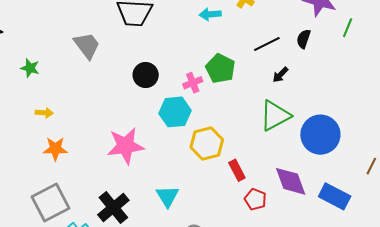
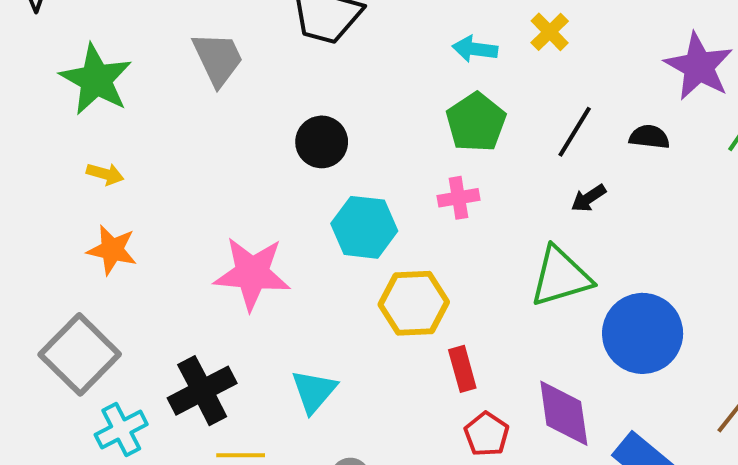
black semicircle: (304, 39) -> (649, 137), turned 66
black line: (267, 44) -> (575, 132), turned -44
green star: (30, 68) -> (96, 80), size x1.8
green pentagon: (220, 68) -> (476, 122), moved
pink cross: (193, 83) -> (459, 198), moved
gray square: (50, 203) -> (80, 354), turned -30

